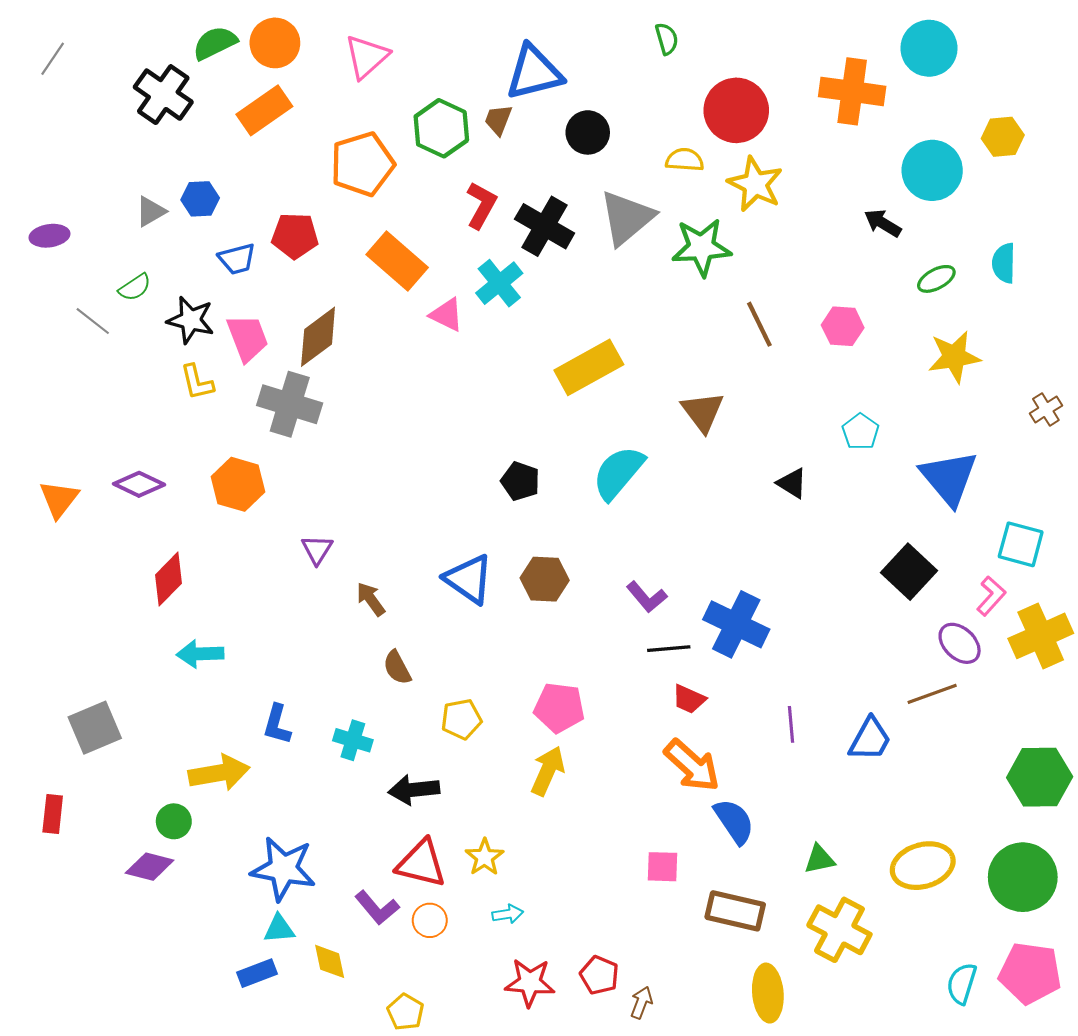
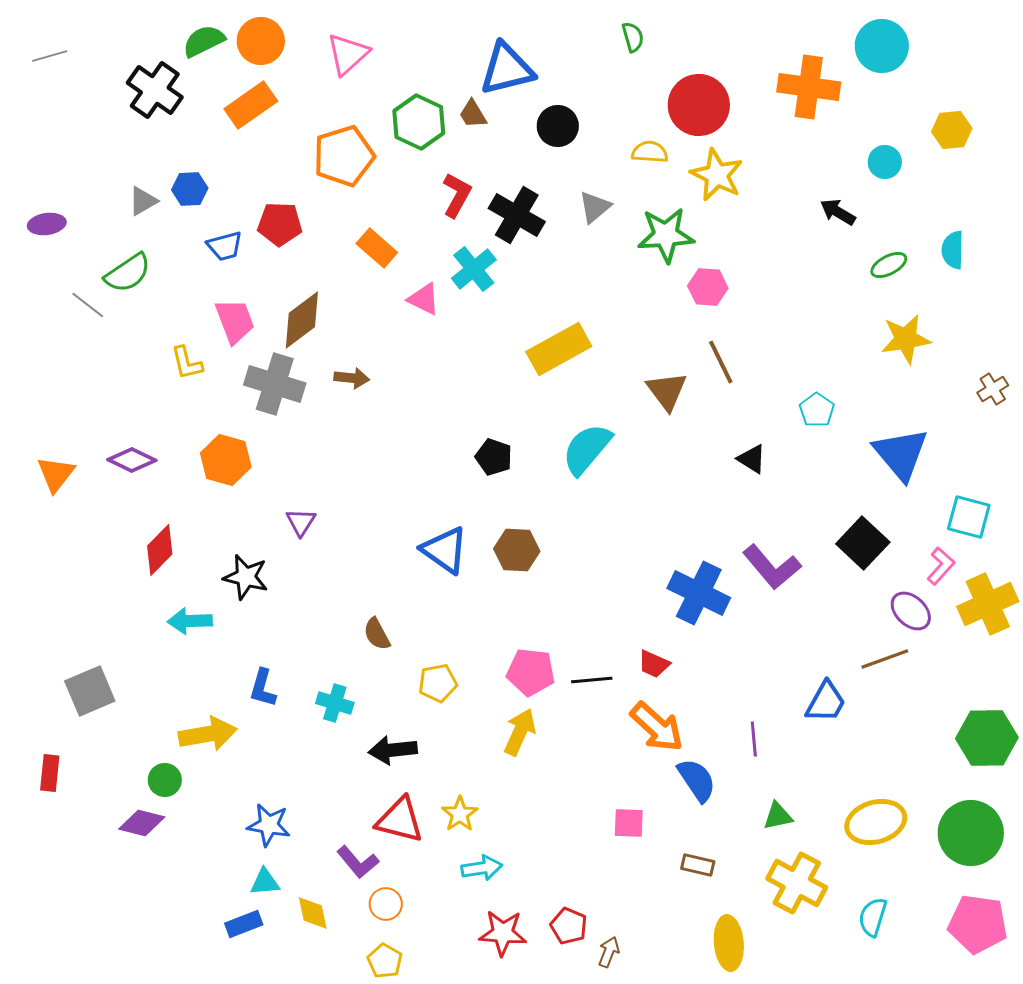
gray line: (53, 59) -> (50, 56), turned 40
brown trapezoid: (498, 120) -> (473, 114), turned -52
cyan circle: (932, 170) -> (885, 162), size x0.6
gray triangle: (627, 218) -> (595, 207), size x0.6
orange rectangle: (397, 261) -> (377, 248), size x0.7
green semicircle: (135, 287) -> (128, 273), size x1.5
black star: (191, 320) -> (246, 577), moved
brown line: (759, 324) -> (721, 362), moved
pink hexagon: (843, 326) -> (708, 287), moved
purple L-shape: (647, 597) -> (772, 567), moved, size x1.5
brown arrow: (371, 599) -> (352, 378), moved, turned 132
black line: (669, 649) -> (592, 680), moved
purple line: (791, 724) -> (754, 739), moved
blue star: (283, 869) -> (269, 825), size x0.7
brown rectangle: (735, 911) -> (698, 865), size x0.6
cyan arrow: (508, 914) -> (482, 868), size x1.4
orange circle: (430, 920) -> (386, 904), moved
cyan semicircle: (962, 984) -> (873, 917), moved

